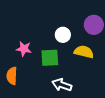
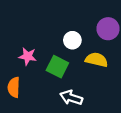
green square: (50, 58) -> (57, 67), turned 30

